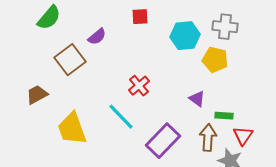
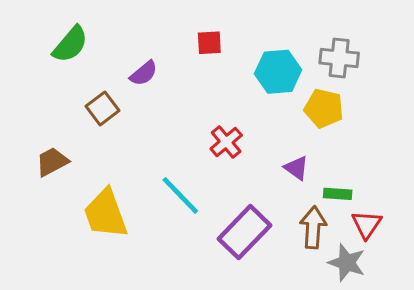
brown square: (70, 60) -> (102, 108), size x0.7
red cross: (139, 86) -> (226, 142), moved

